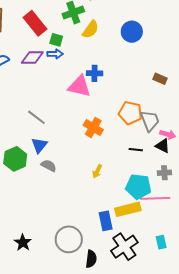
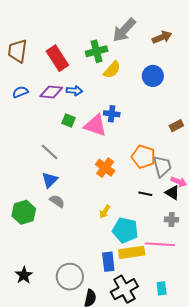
green square: (56, 40) -> (68, 120), moved
brown rectangle: (160, 79) -> (176, 126), turned -56
green hexagon: (15, 159) -> (24, 212), moved
cyan pentagon: (138, 187) -> (125, 230), moved

